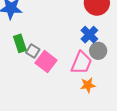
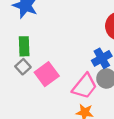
gray square: (33, 51) -> (23, 67), moved

